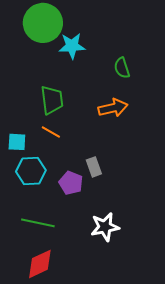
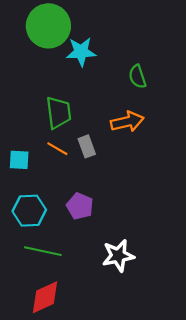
gray rectangle: (94, 167) -> (87, 146), moved
cyan hexagon: (31, 171) -> (29, 211), moved

